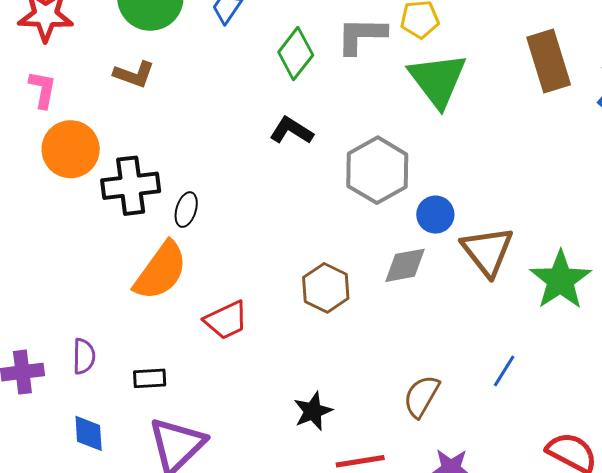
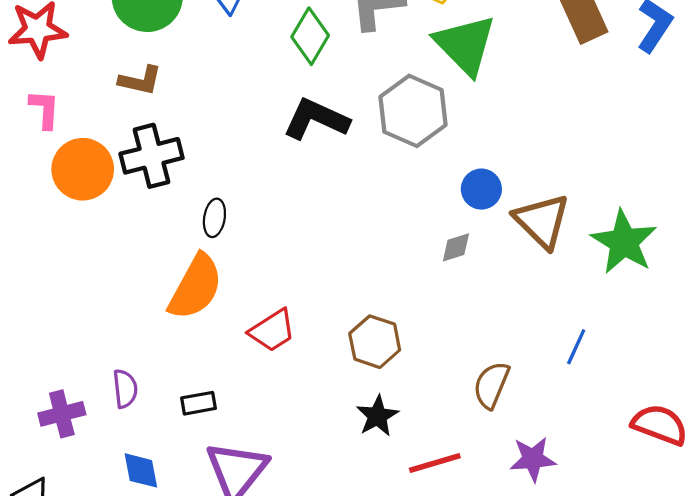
black L-shape: (291, 131) -> (316, 119), size x1.4
gray hexagon: (377, 170) -> (413, 111), moved
black cross: (131, 186) -> (152, 156), moved
gray diamond: (405, 265) -> (456, 247), size x0.7
brown hexagon: (326, 288) -> (375, 342), moved

